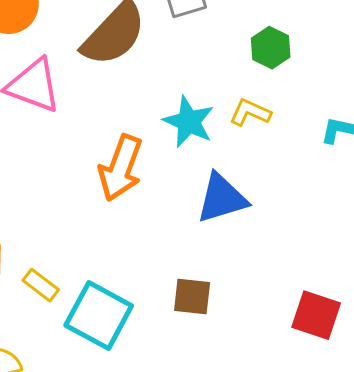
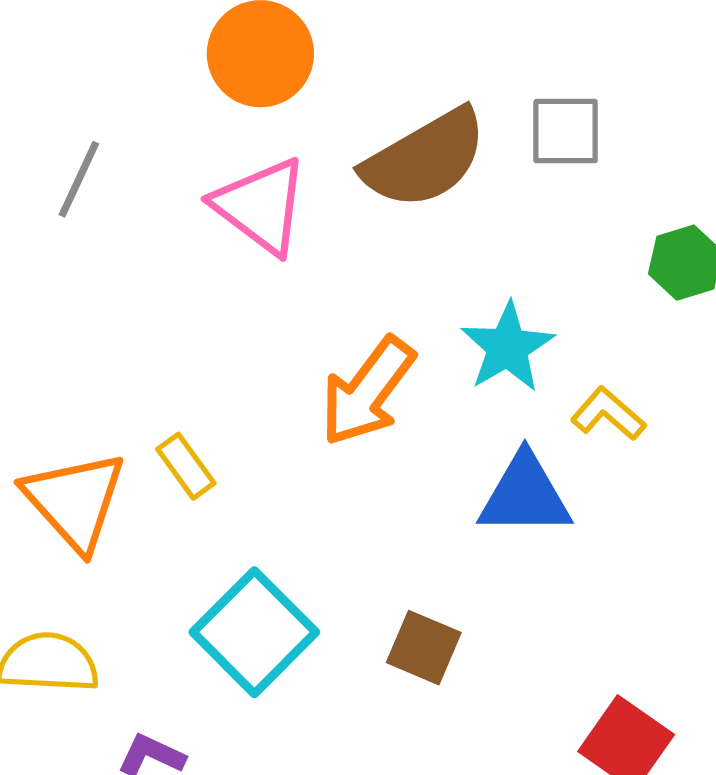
yellow L-shape: (250, 112) -> (608, 414), moved
yellow rectangle: (41, 285) -> (186, 466), moved

